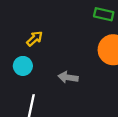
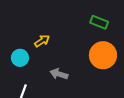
yellow arrow: (35, 39) -> (42, 41), moved

